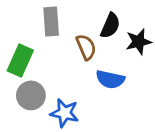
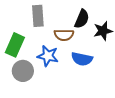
brown semicircle: (86, 47) -> (64, 35), turned 114
blue star: (65, 113) -> (48, 56), moved

